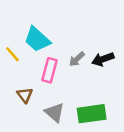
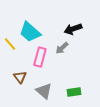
black arrow: (103, 59) -> (73, 29), moved
green rectangle: (92, 114) -> (74, 92), size x0.6

